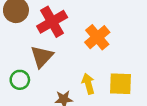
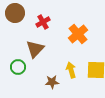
red cross: (52, 22) -> (43, 22), size x0.6

